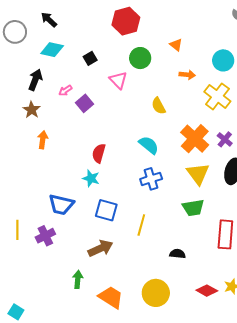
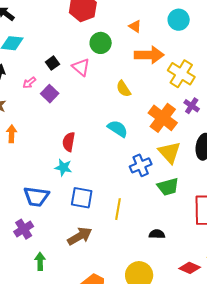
black square: (90, 58) -> (52, 63), moved
cyan circle: (223, 60) -> (179, 20), moved
orange arrow: (187, 75) -> (149, 55), size x1.8
purple cross: (225, 139) -> (192, 106), moved
blue cross: (151, 179) -> (141, 165), moved
green arrow: (78, 279) -> (40, 261), moved

